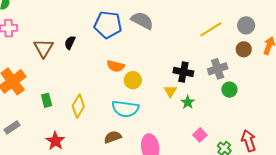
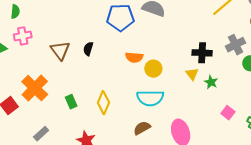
black semicircle: (70, 43) -> (88, 49), moved

